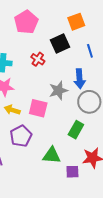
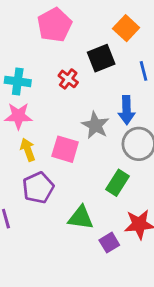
orange square: (76, 22) -> (126, 28), turned -30
gray star: (58, 90) -> (95, 125), turned -30
yellow arrow: (12, 110) -> (28, 150), turned 49
purple square: (72, 172) -> (109, 243), turned -32

